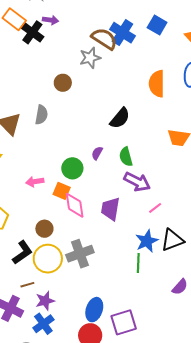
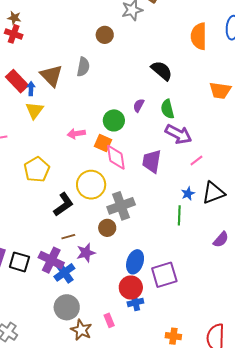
black semicircle: (120, 118) -> (162, 71), turned -90
brown circle: (44, 229) -> (107, 228), moved
blue star: (147, 241) -> (188, 194), size x0.6
yellow circle: (48, 259) -> (91, 185), moved
blue cross: (43, 324) -> (64, 272), moved

